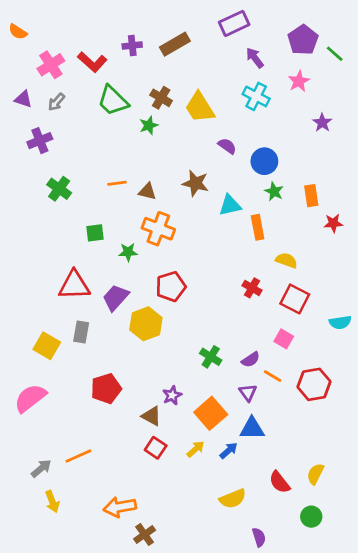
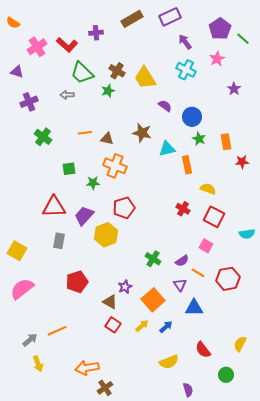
brown rectangle: (175, 44) -> (132, 19), moved
gray arrow: (56, 102) -> (67, 95), moved, turned 48
yellow square: (47, 346) -> (17, 251), moved
blue triangle: (252, 428) -> (194, 308), moved
yellow semicircle: (315, 474) -> (240, 344), moved

